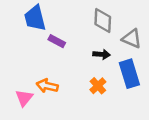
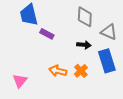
orange arrow: (47, 86) -> (58, 71), moved

